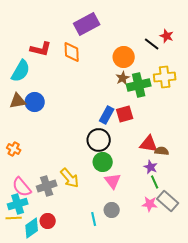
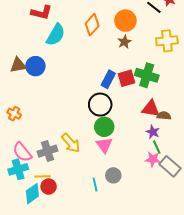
orange diamond: (72, 52) -> (92, 25), moved, turned 45
cyan semicircle: (21, 71) -> (56, 35), moved
green cross: (139, 85) -> (147, 75), moved, turned 30
pink triangle: (113, 181) -> (104, 145), moved
pink star: (150, 204) -> (153, 159), moved
yellow line: (14, 218) -> (42, 176), moved

